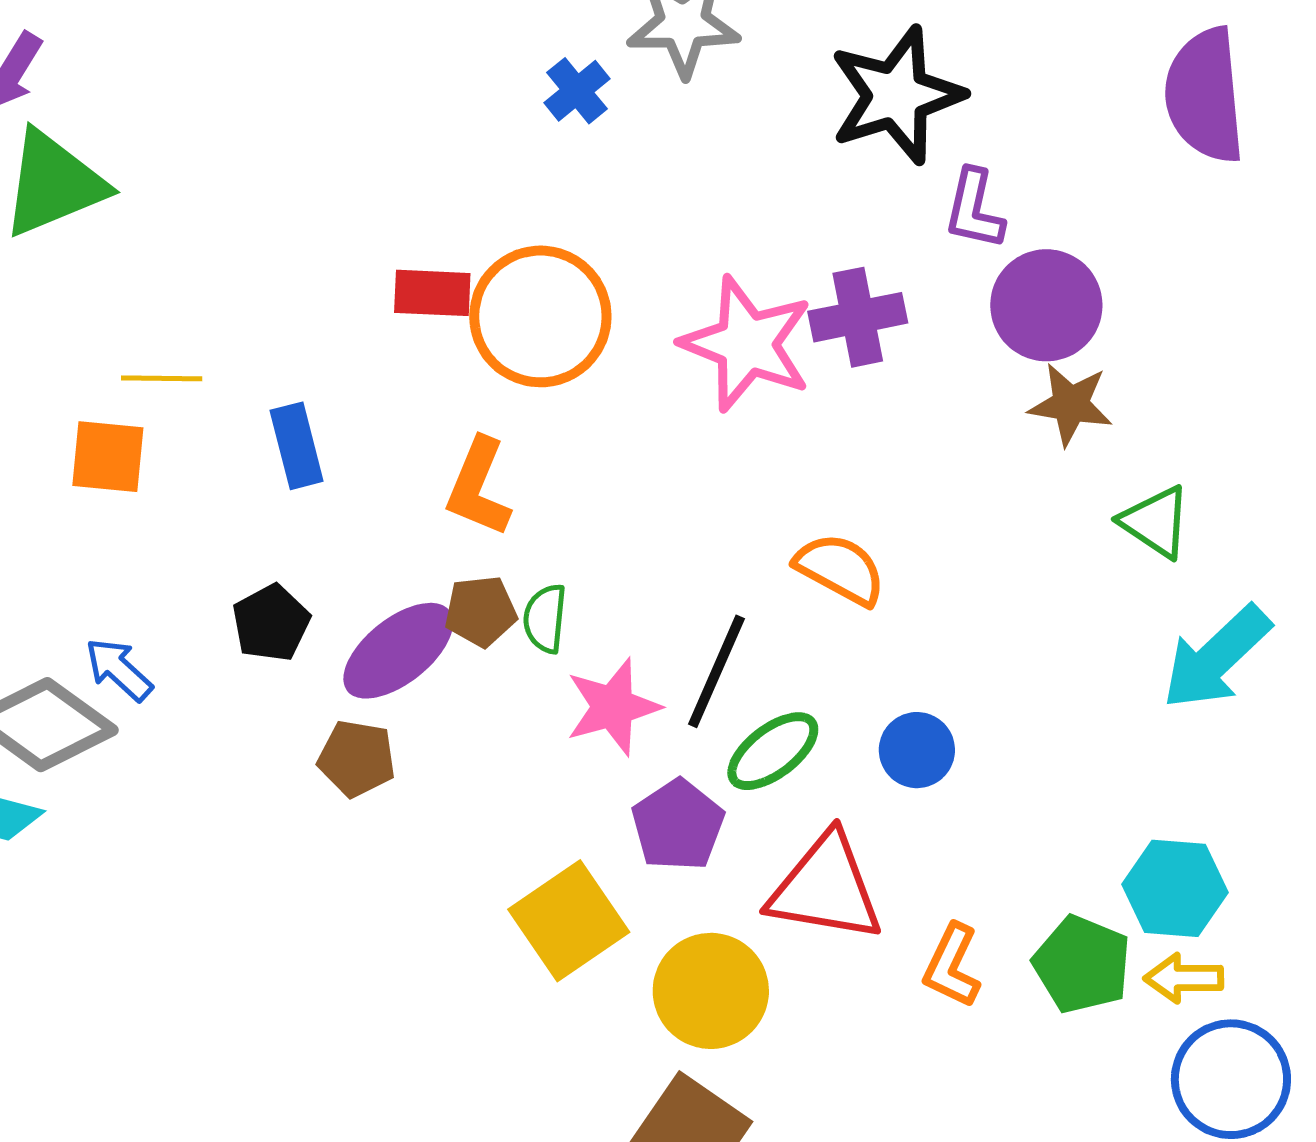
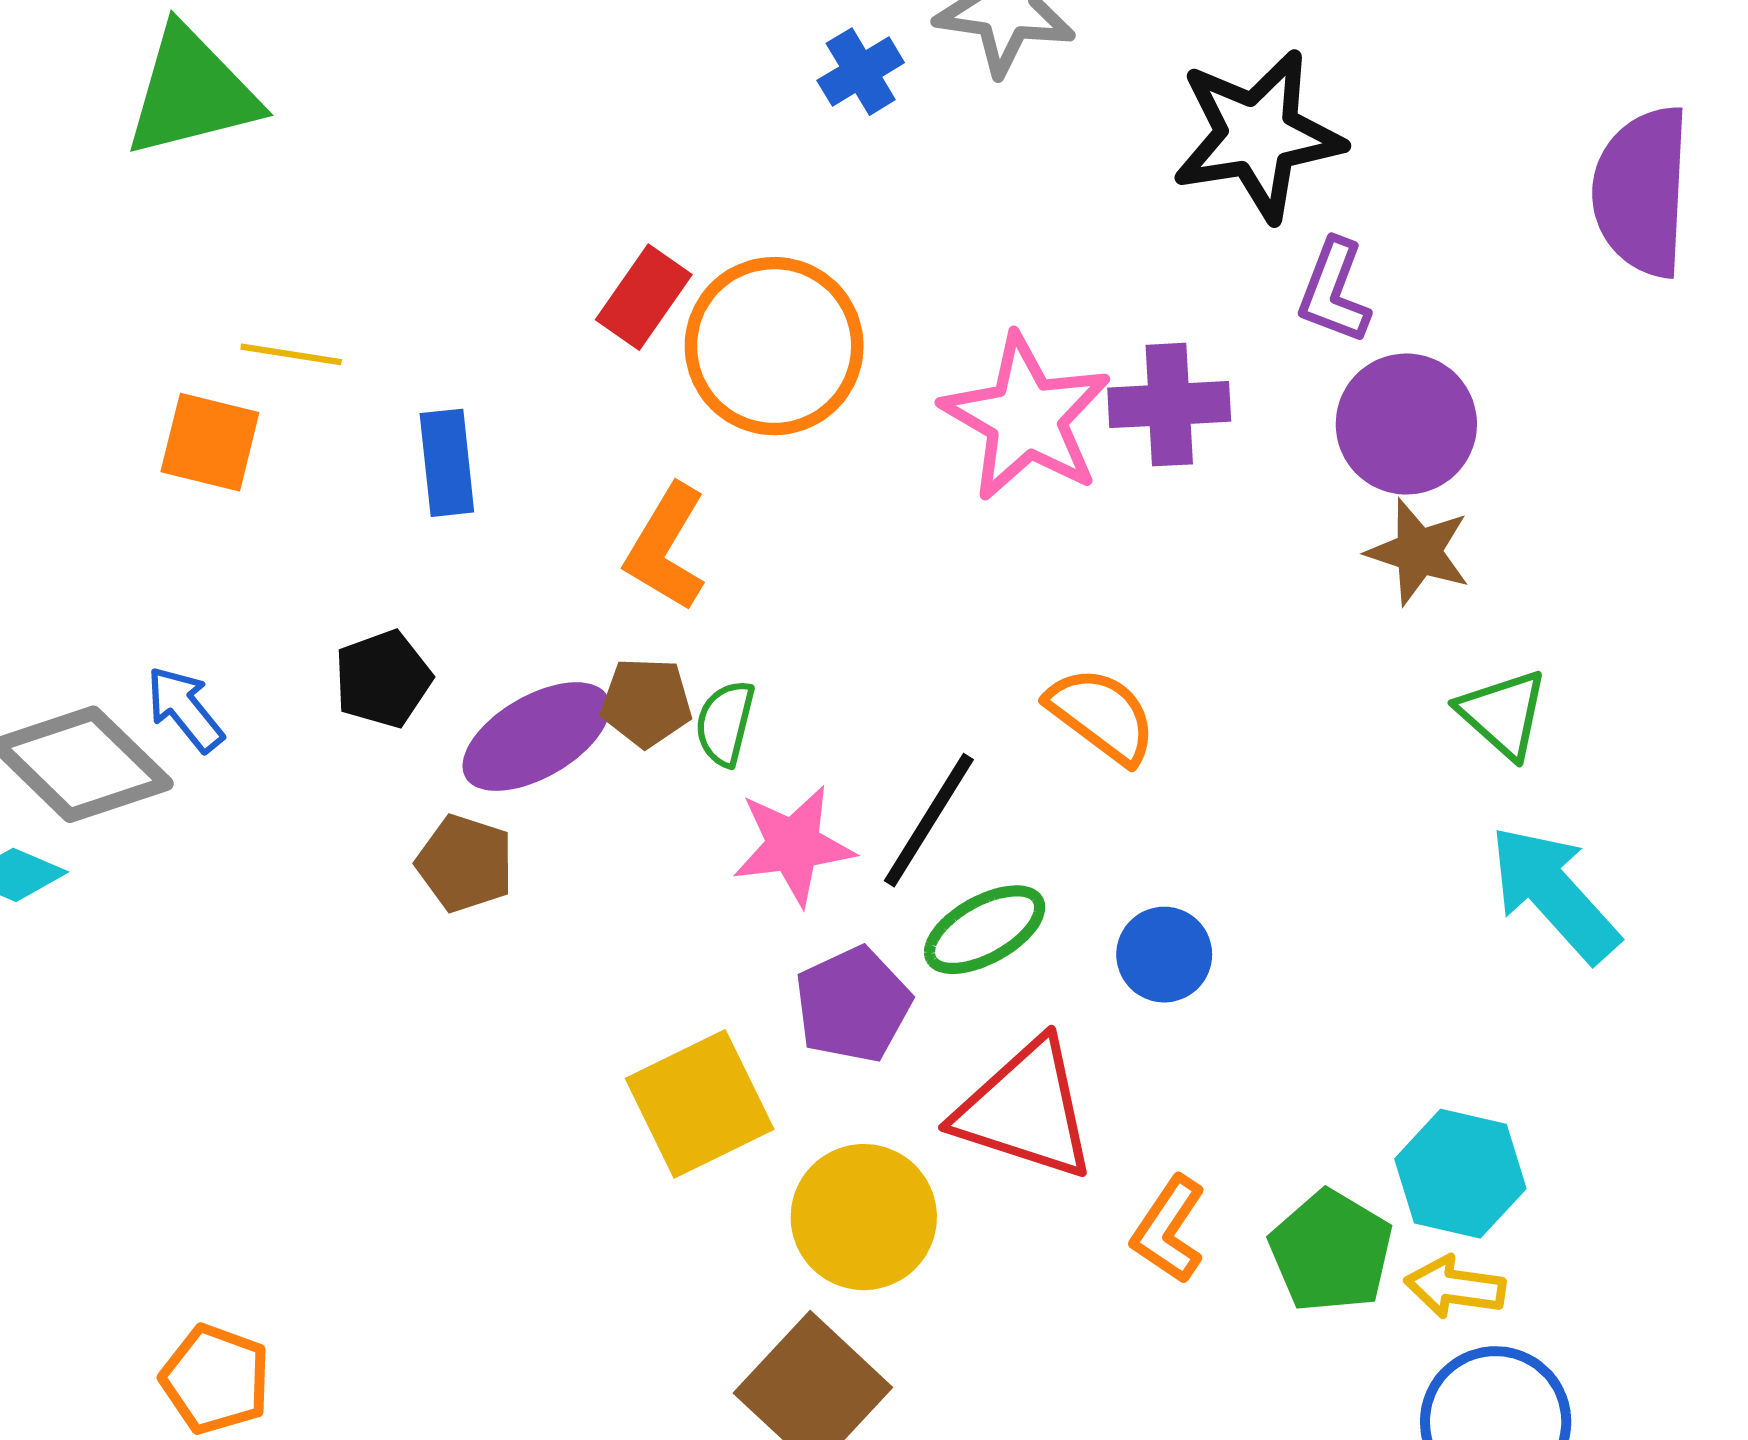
red rectangle: (432, 293) -> (644, 297), turned -66
cyan arrow: (1216, 657) -> (1554, 894), turned 83

